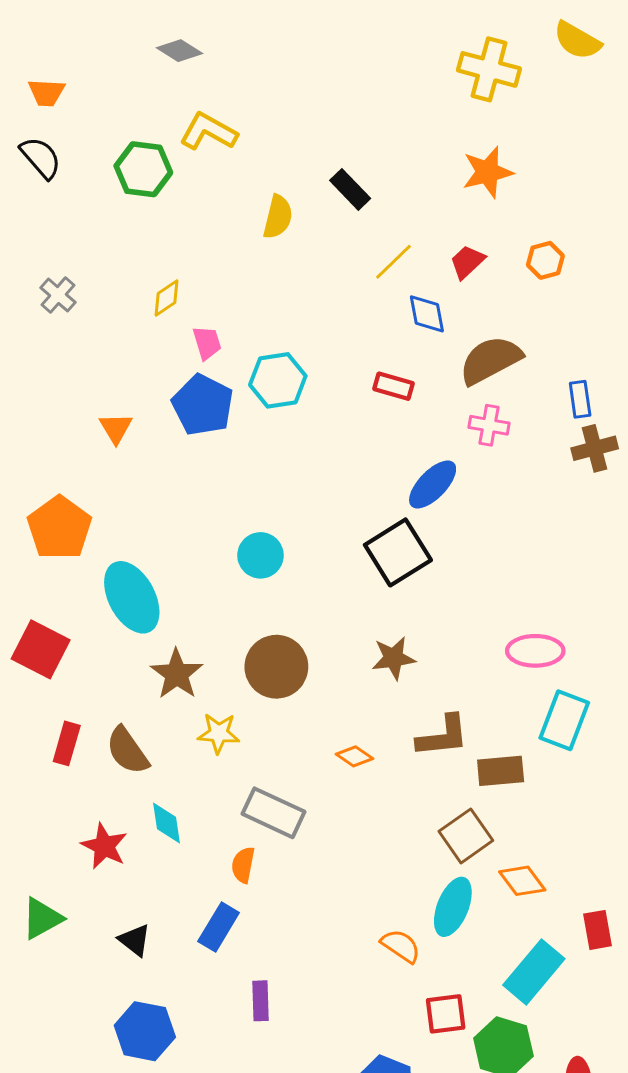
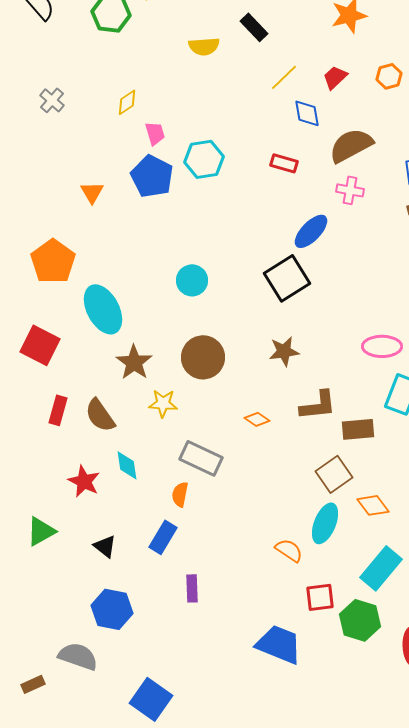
yellow semicircle: (278, 217) -> (204, 46), turned 72

